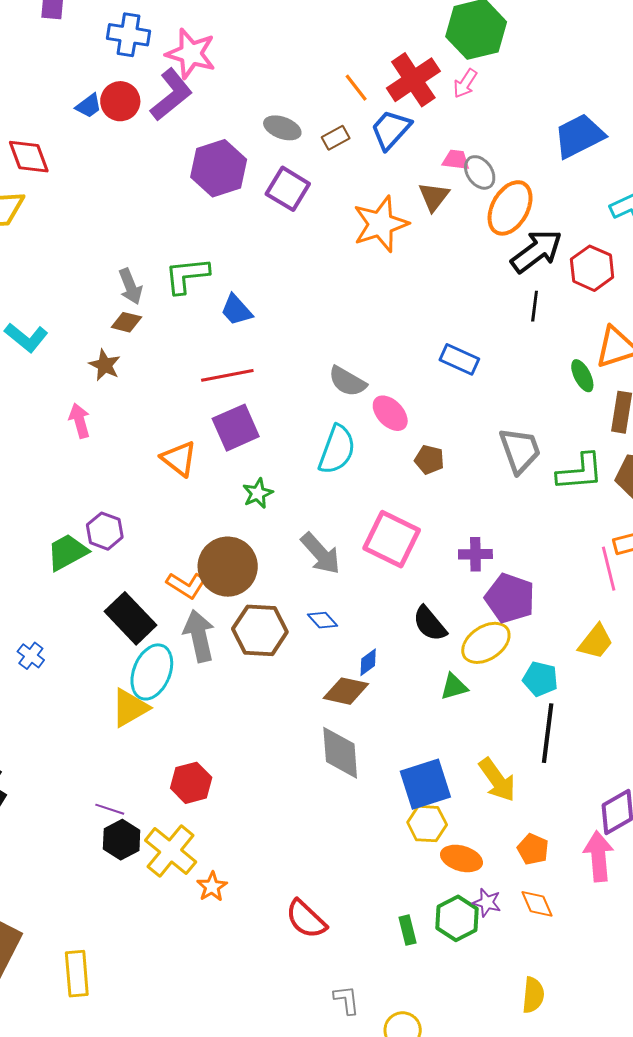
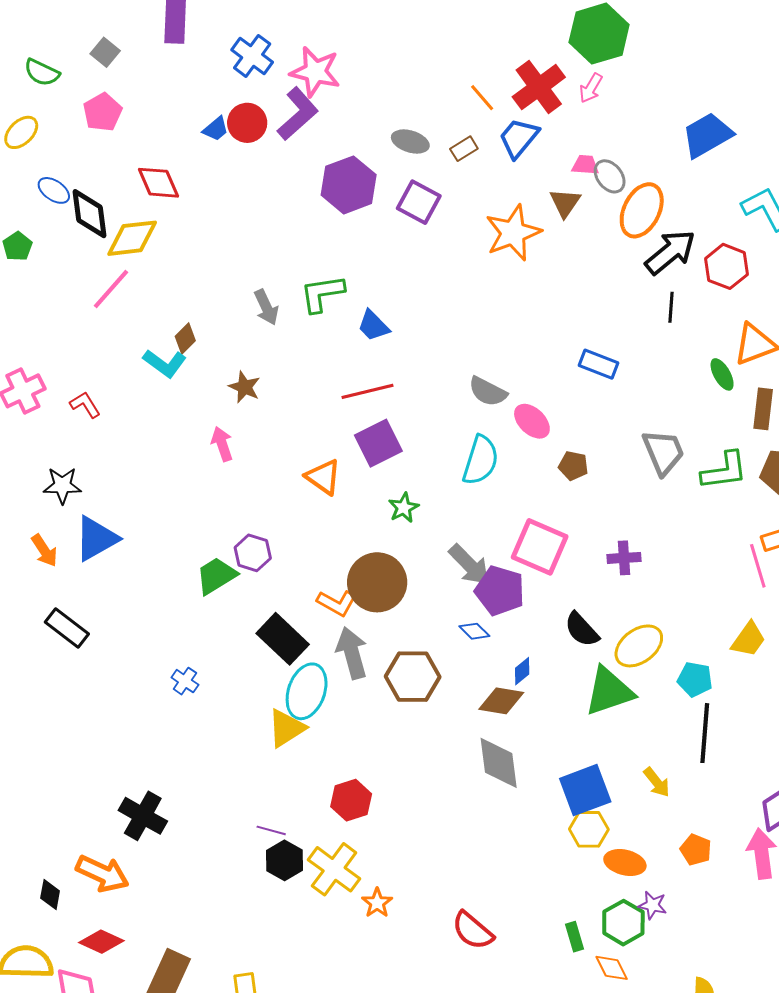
blue cross: (129, 35) -> (252, 56), turned 30
brown diamond: (126, 322) -> (185, 339), moved, turned -56
purple pentagon: (510, 598) -> (500, 591), moved
brown hexagon: (260, 630) -> (413, 677), moved
green triangle: (454, 687) -> (609, 691), size x1.8
yellow arrow: (497, 780) -> (657, 782), size x0.7
orange diamond: (537, 904) -> (612, 968), moved

